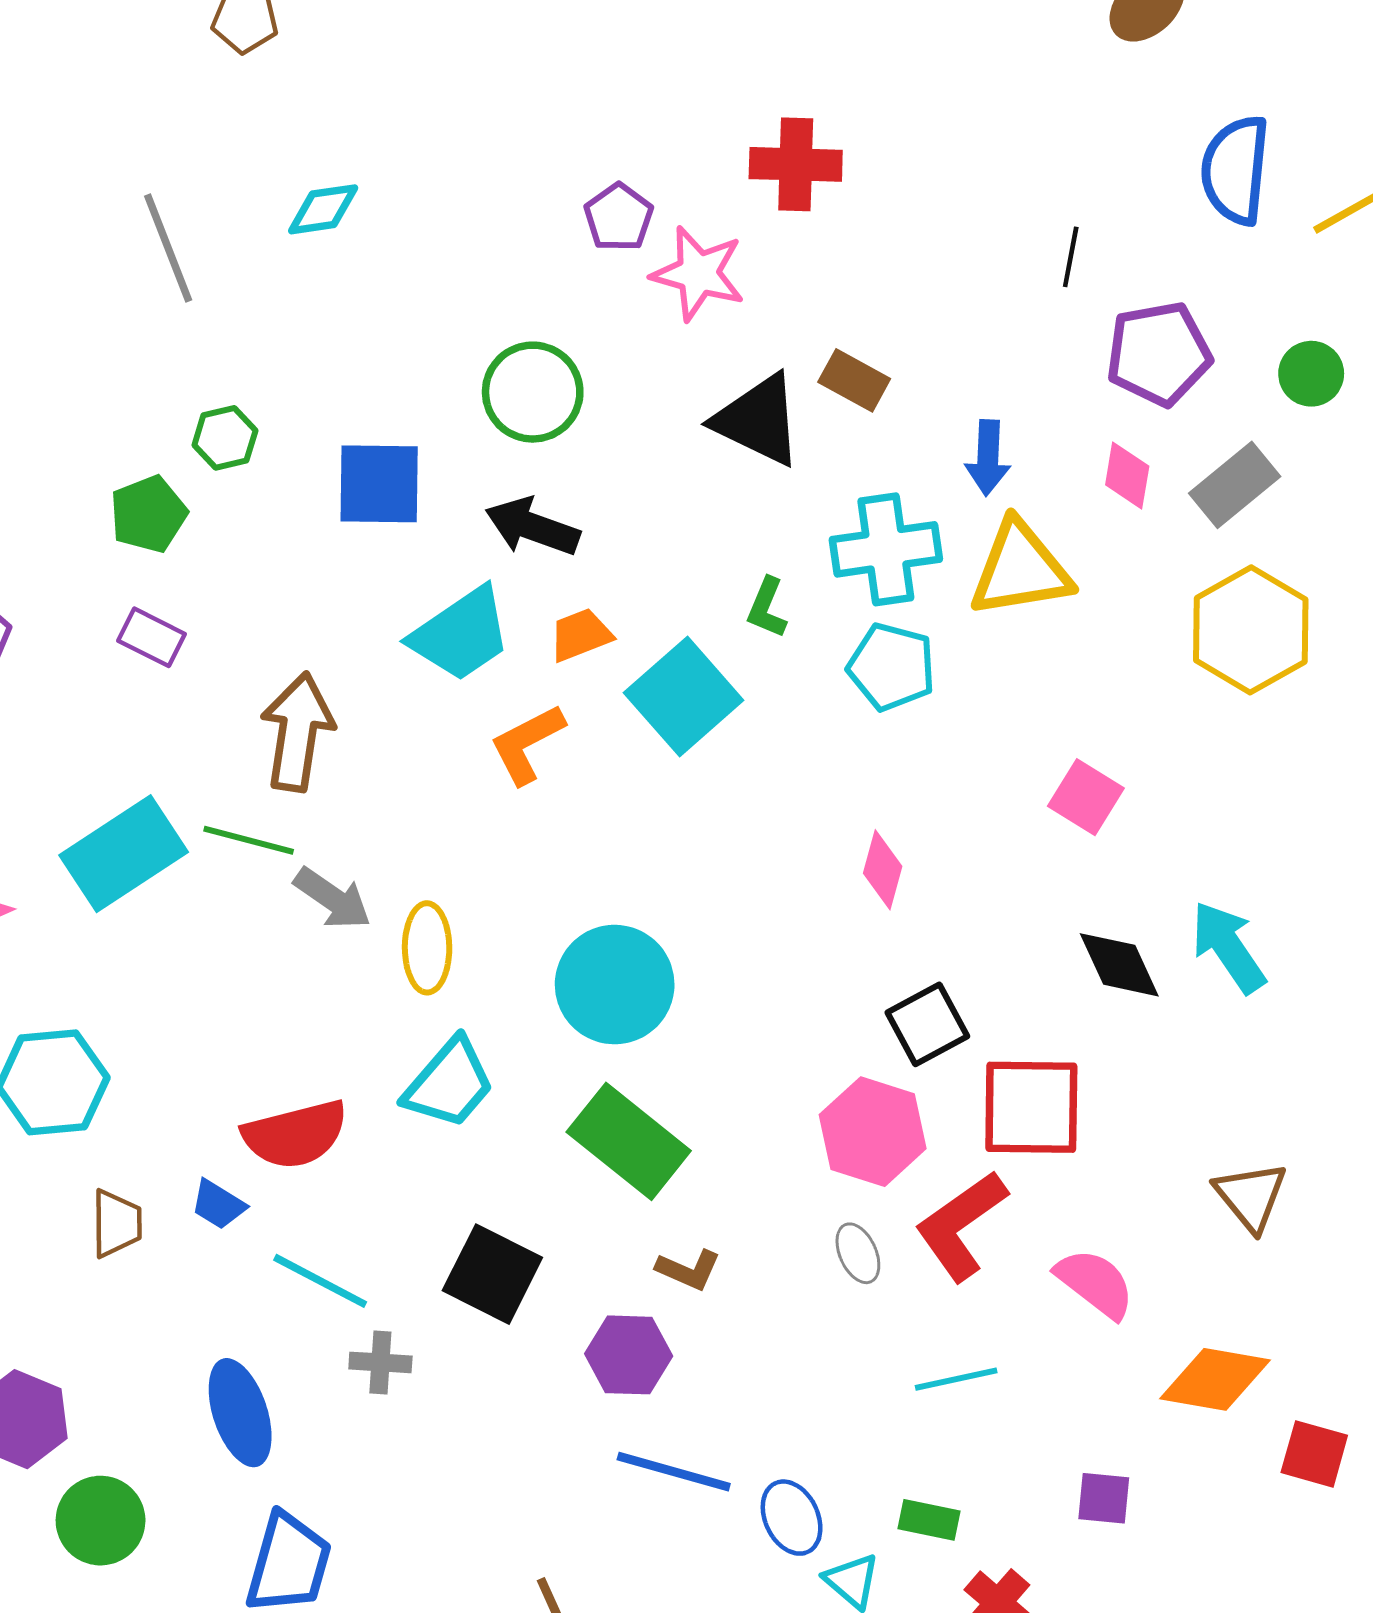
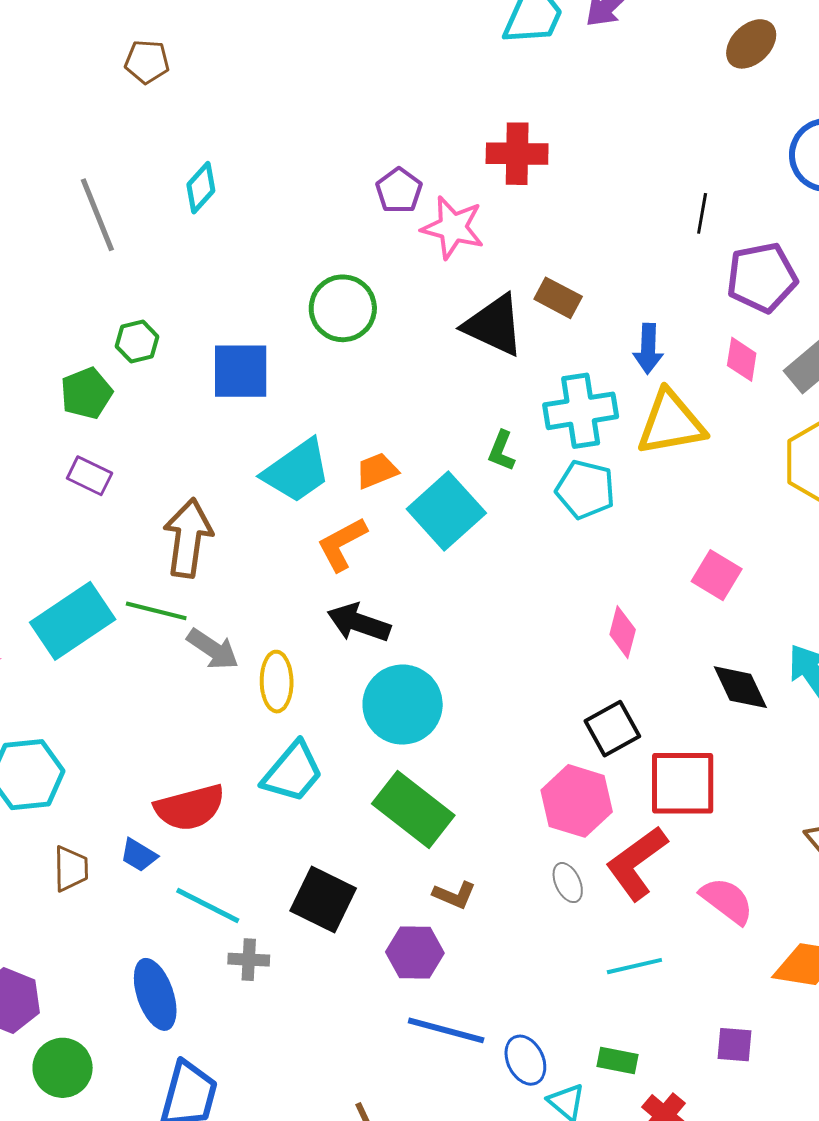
cyan diamond: (323, 209) -> (201, 188), turned -39
black arrow: (532, 527) -> (359, 623), moved
pink diamond: (883, 870) -> (623, 632), moved

